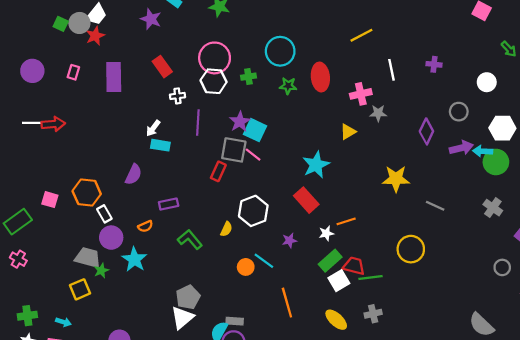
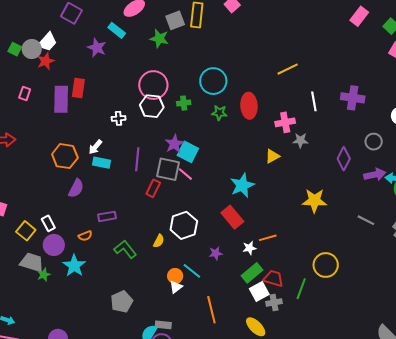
purple cross: (434, 64) -> (353, 98), size x1.6
red rectangle: (162, 67) -> (78, 88), moved, turned 42
purple line: (198, 123) -> (137, 159), moved
orange hexagon: (87, 192) -> (65, 156), moved
gray line: (435, 206) -> (366, 220), moved
green line: (371, 277) -> (301, 289), moved, turned -65
yellow square: (80, 289) -> (26, 231), moved, turned -30
gray cross: (373, 314) -> (274, 303), moved
white triangle: (182, 318) -> (176, 287), moved, size x0.6

